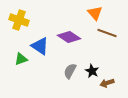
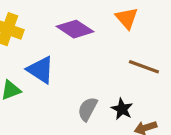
brown line: (107, 33) -> (144, 67), moved
purple diamond: (69, 37) -> (75, 29), moved

